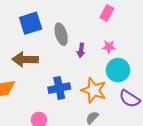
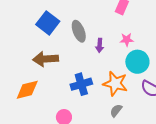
blue square: (31, 23) -> (48, 23), turned -30

